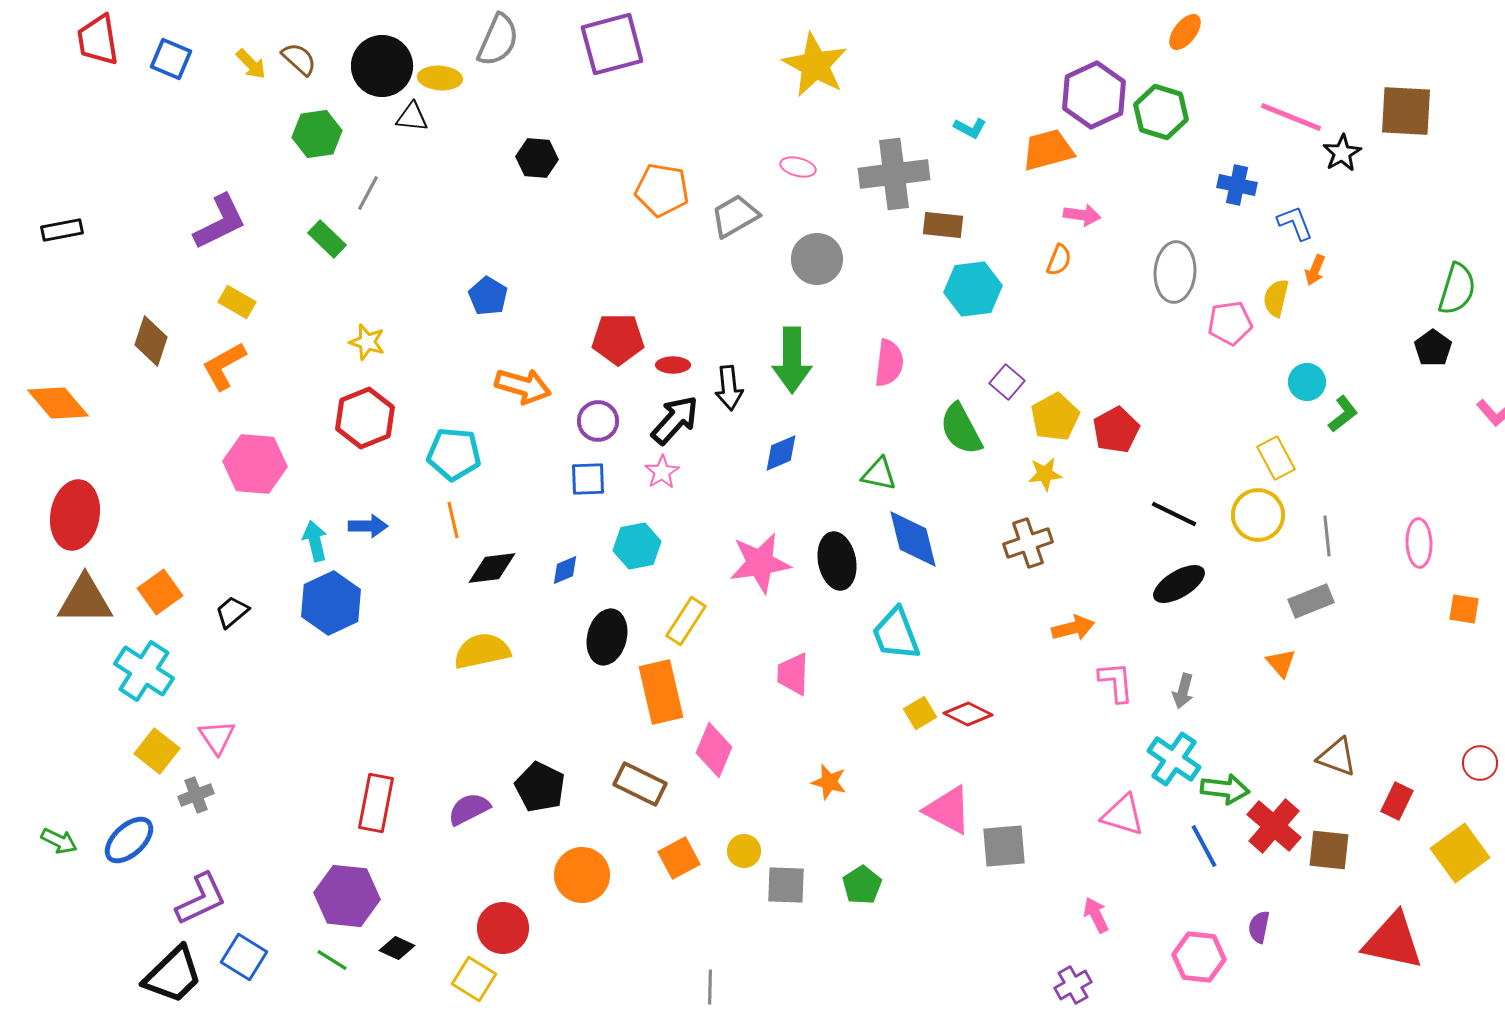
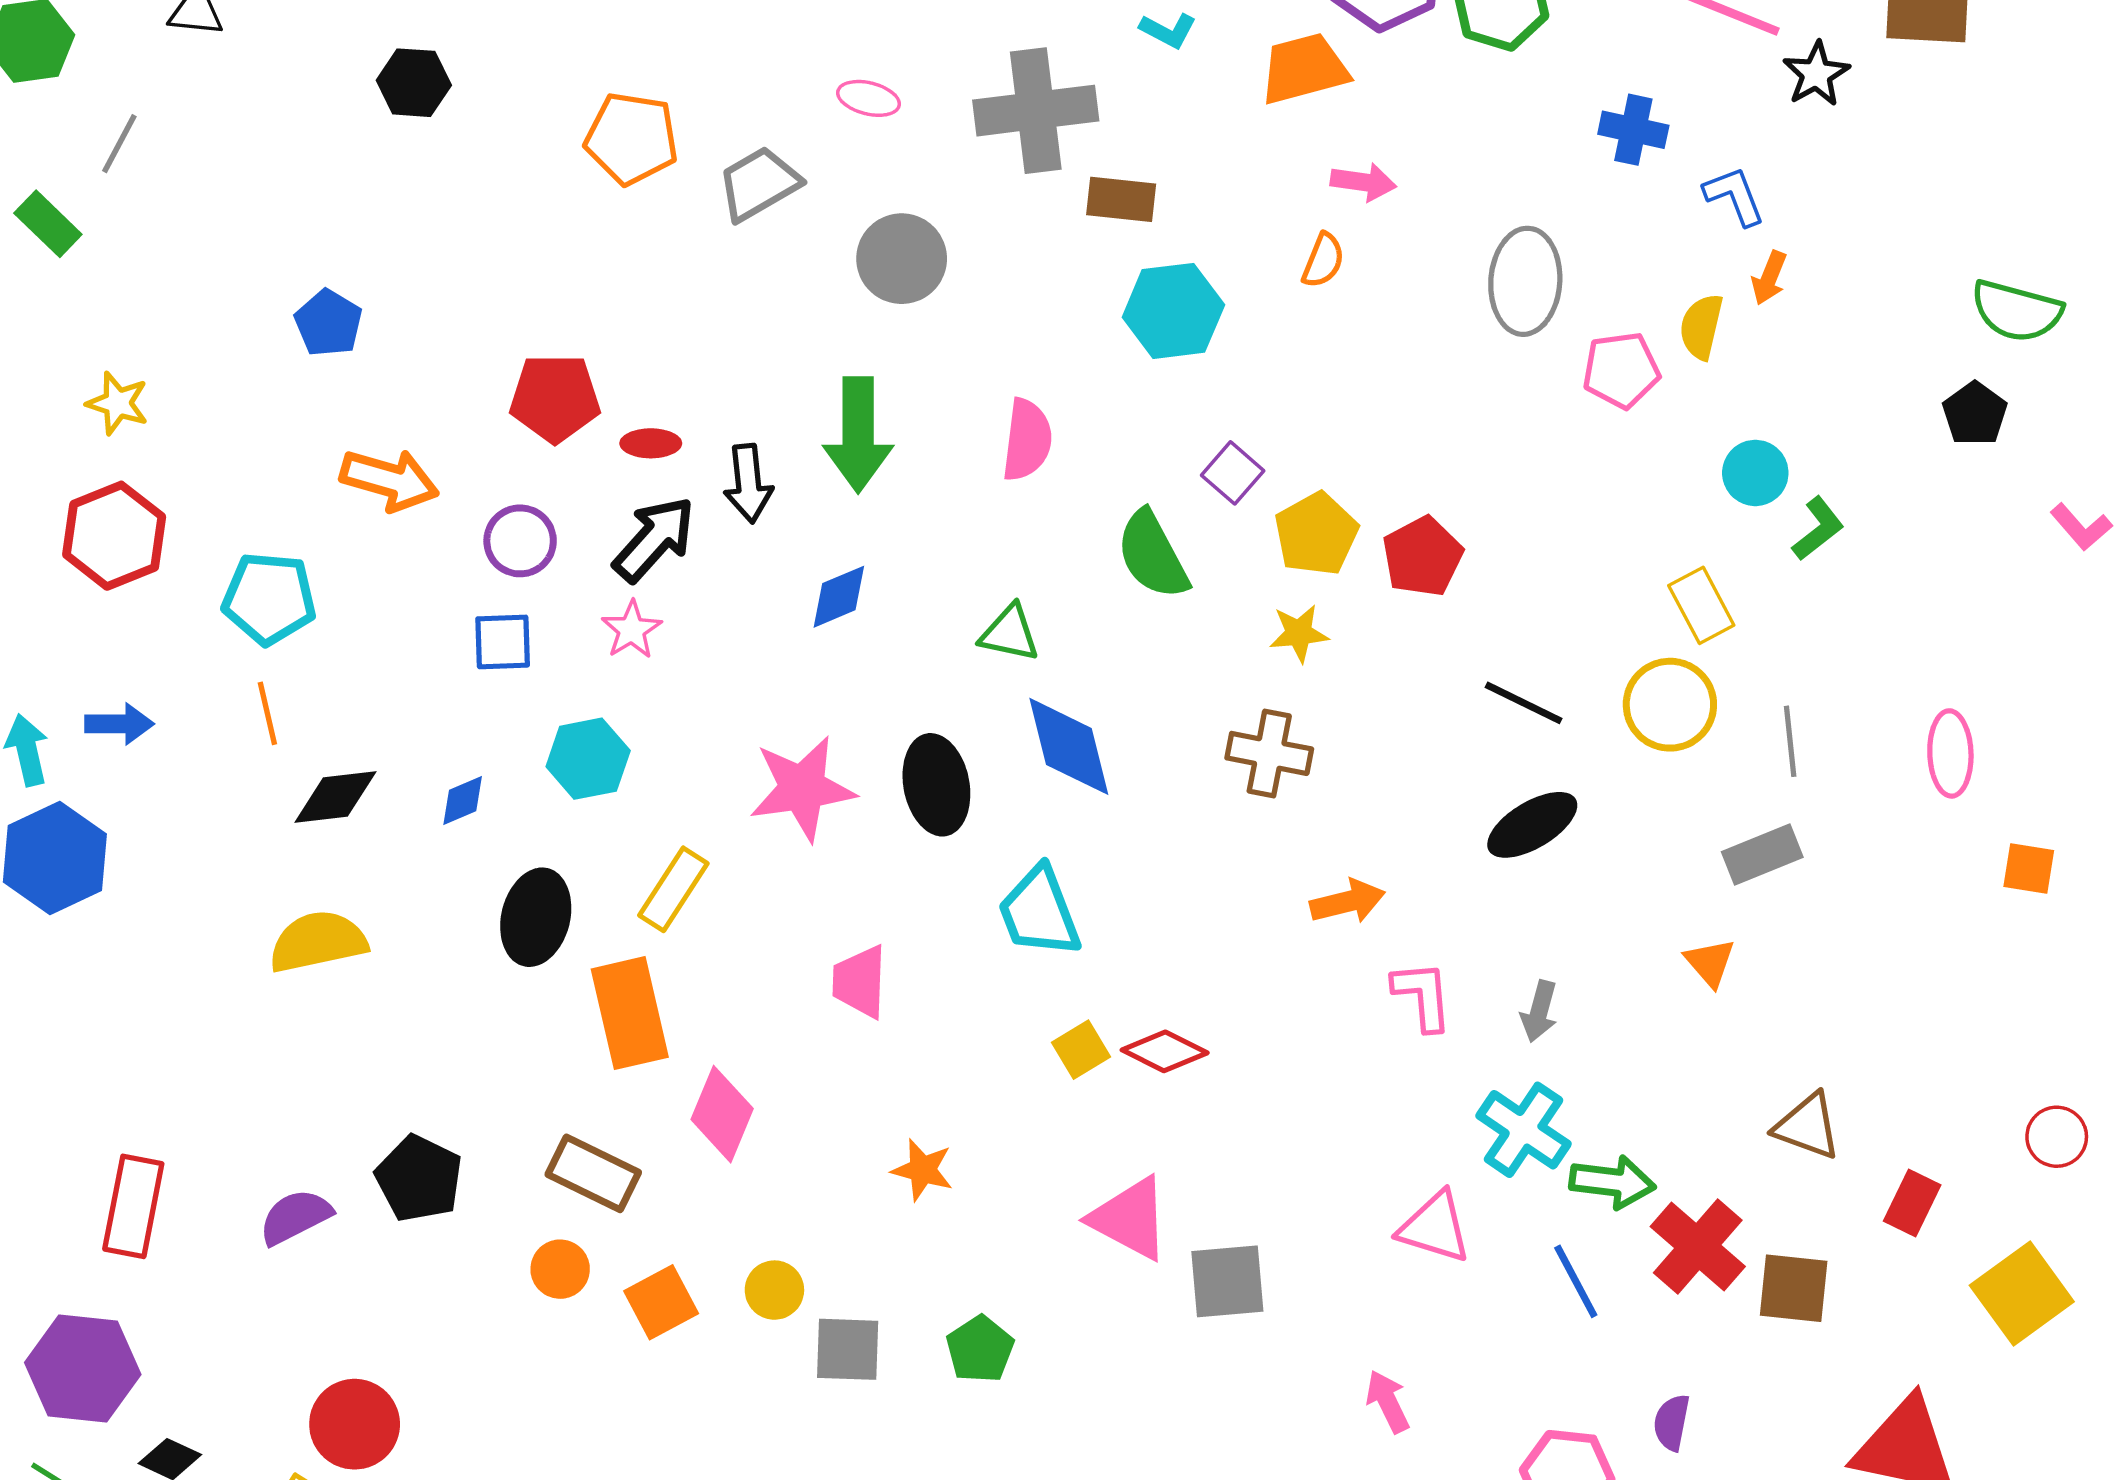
green semicircle: (1457, 289) -> (2017, 311), turned 88
brown cross: (1028, 543) -> (1269, 753), turned 30
orange circle: (582, 875) -> (560, 1269), moved, size x0.6

